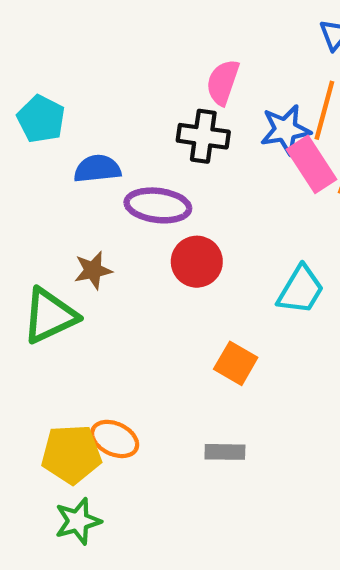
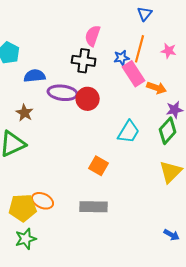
blue star: (285, 130) -> (122, 58), size x0.7
red circle: (197, 262) -> (88, 99), moved
brown star: (93, 270) -> (25, 113), moved, turned -30
gray rectangle: (225, 452) -> (94, 207), size x1.5

